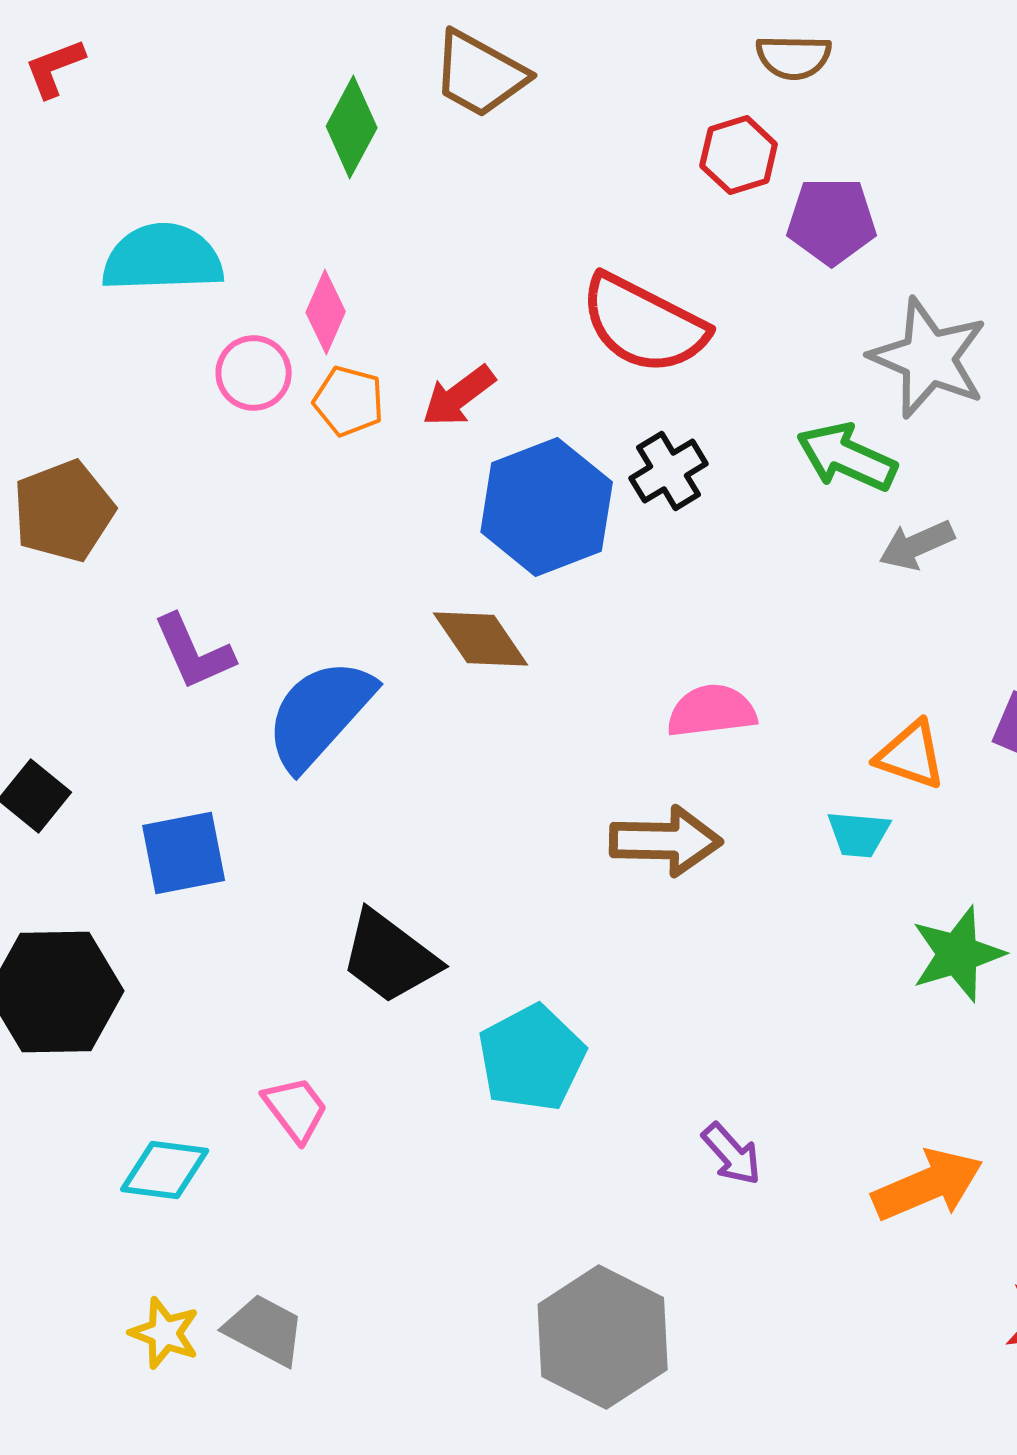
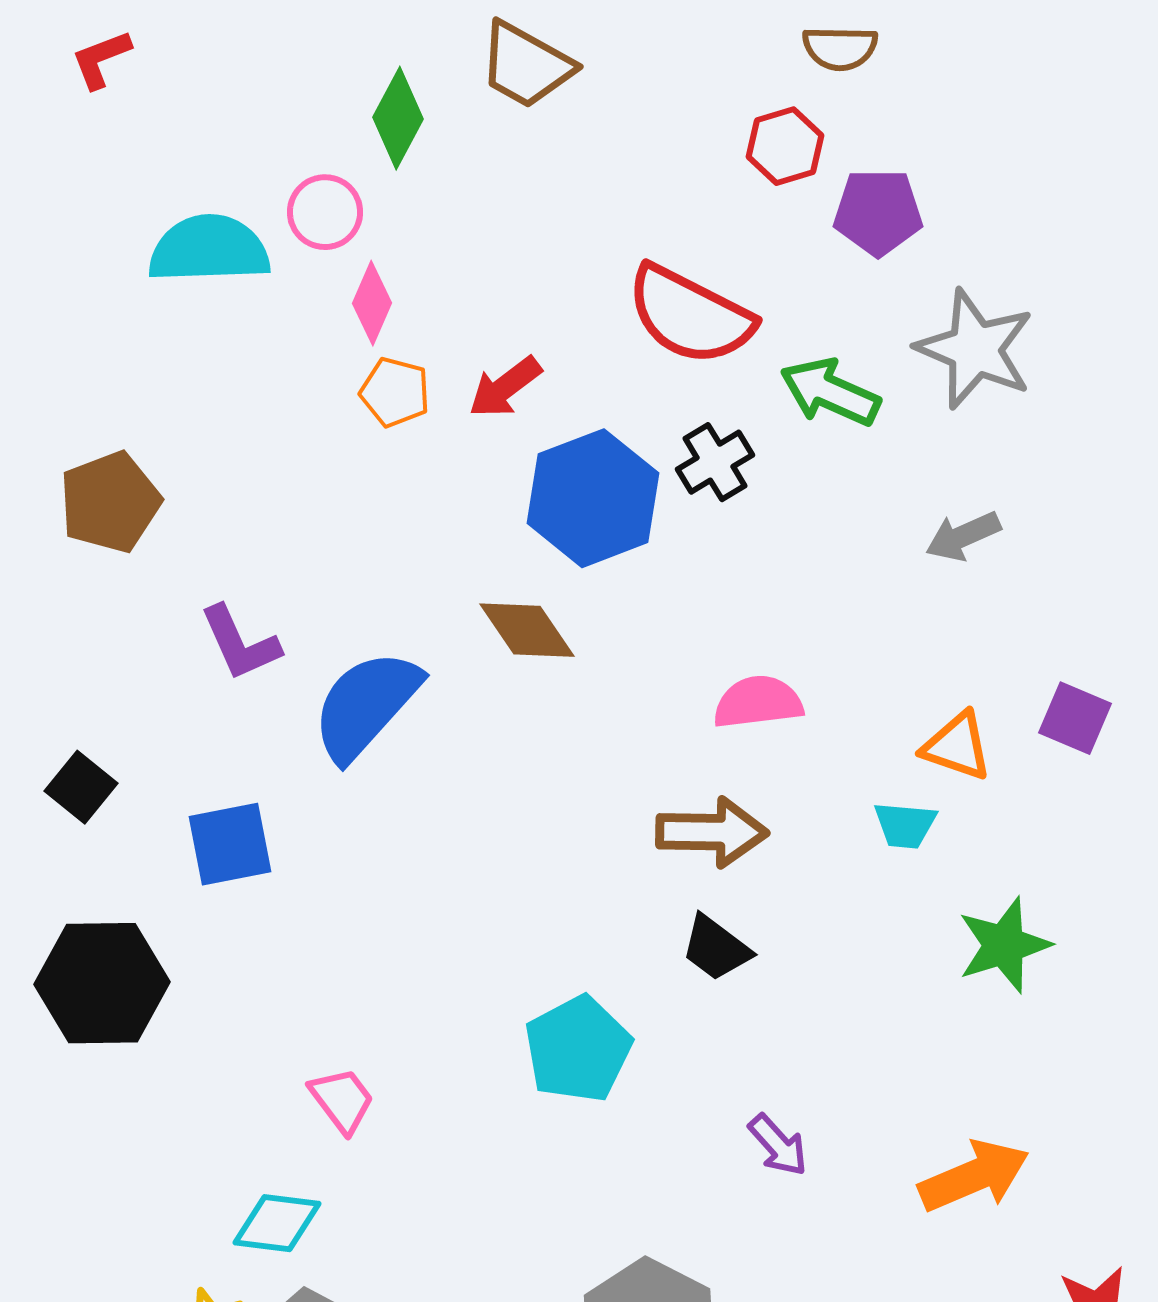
pink circle: (254, 373) -> (325, 212), moved
green arrow: (847, 457) -> (830, 392), moved
black trapezoid: (390, 957) -> (716, 948), moved, size x0.7
cyan diamond: (165, 1170) -> (277, 1223), moved

